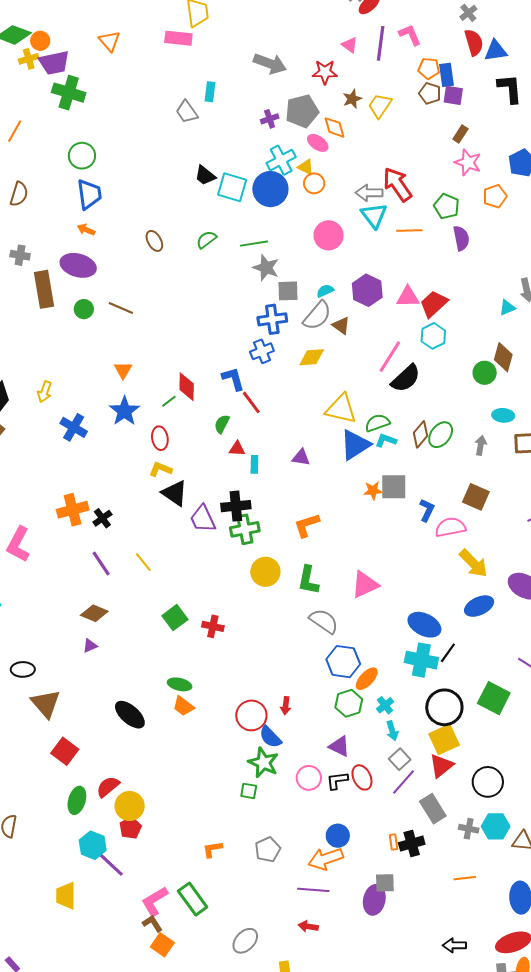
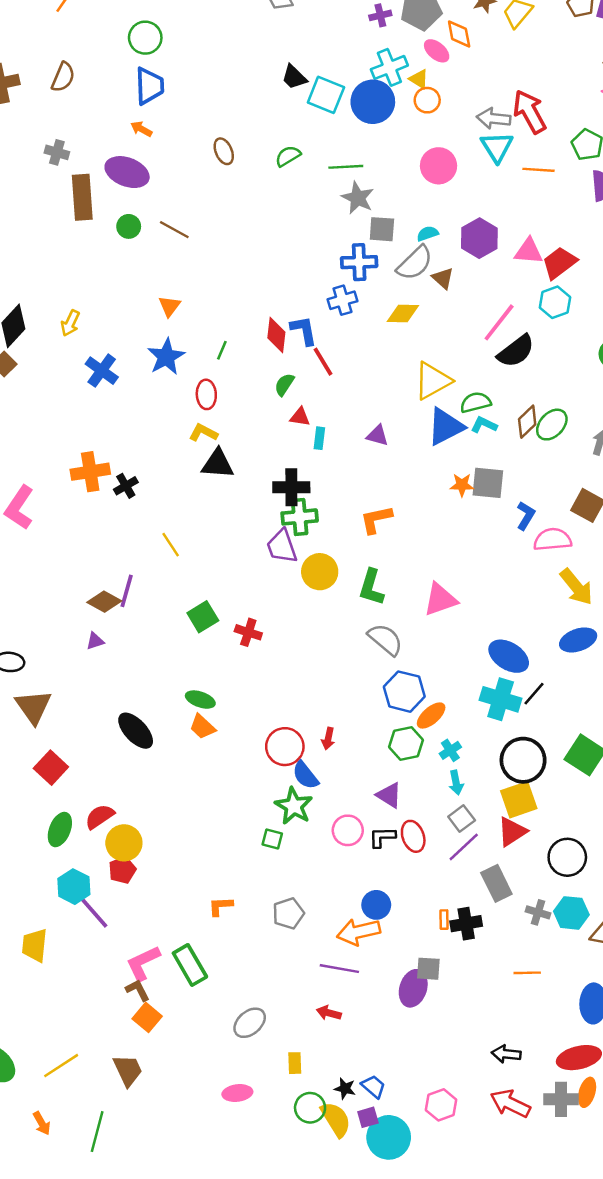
red diamond: (187, 387) -> (276, 335), moved
green line: (169, 401) -> (222, 350), turned -35
yellow triangle: (341, 409) -> (433, 381), turned -48
black triangle: (175, 493) -> (218, 464), turned -36
purple trapezoid: (203, 519) -> (282, 546), moved
purple line: (101, 564) -> (127, 591), moved, turned 44

